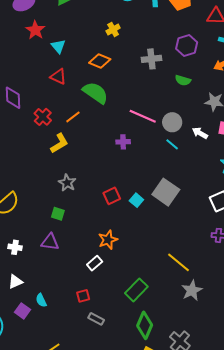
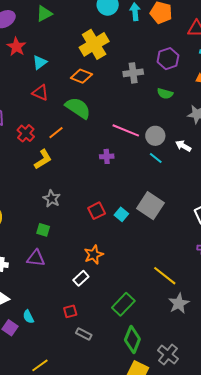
yellow cross: (113, 29) -> (94, 44), size x2.0
cyan triangle: (58, 46) -> (40, 62), turned 35

